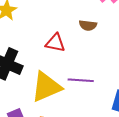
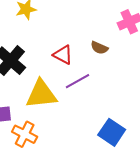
purple line: (81, 80) -> (77, 81), moved, turned -50

